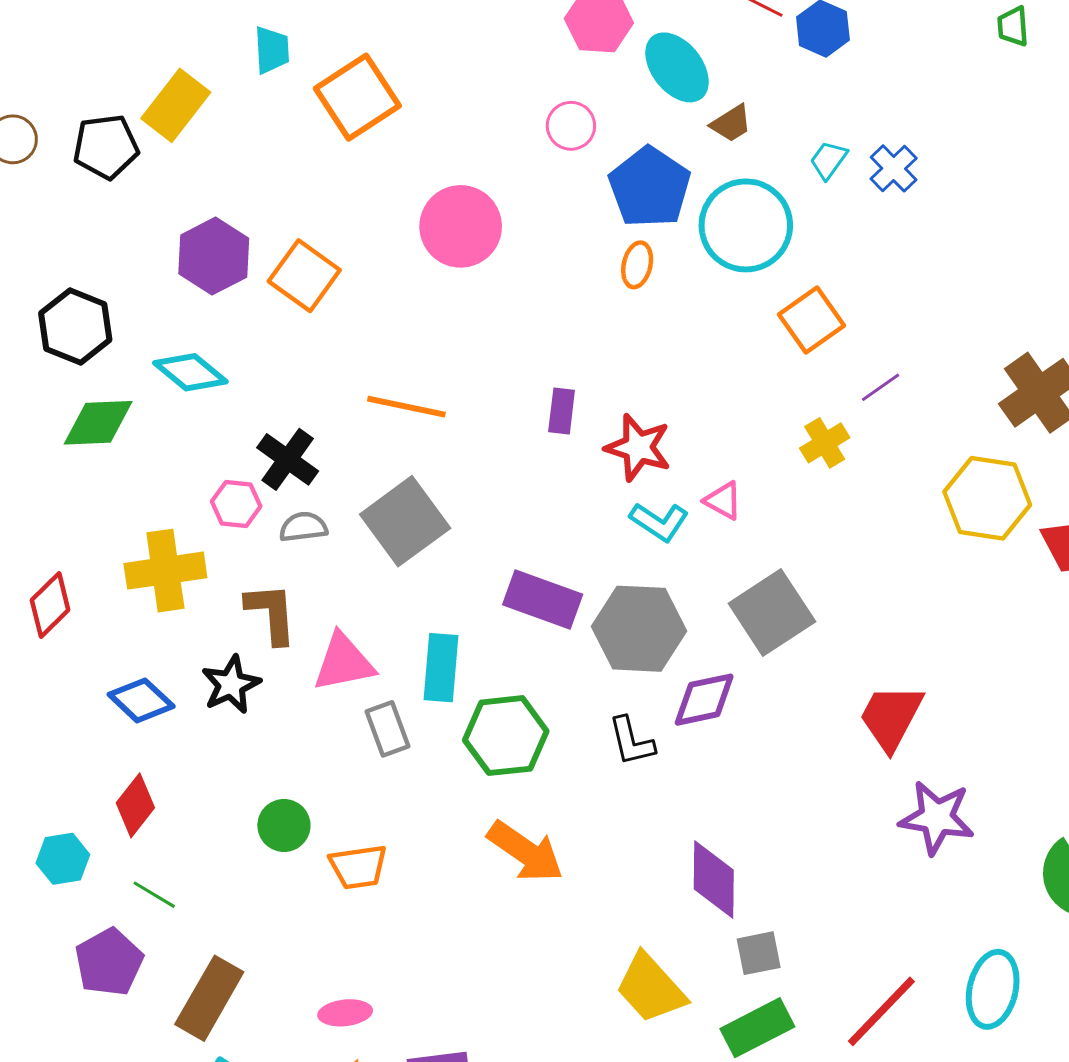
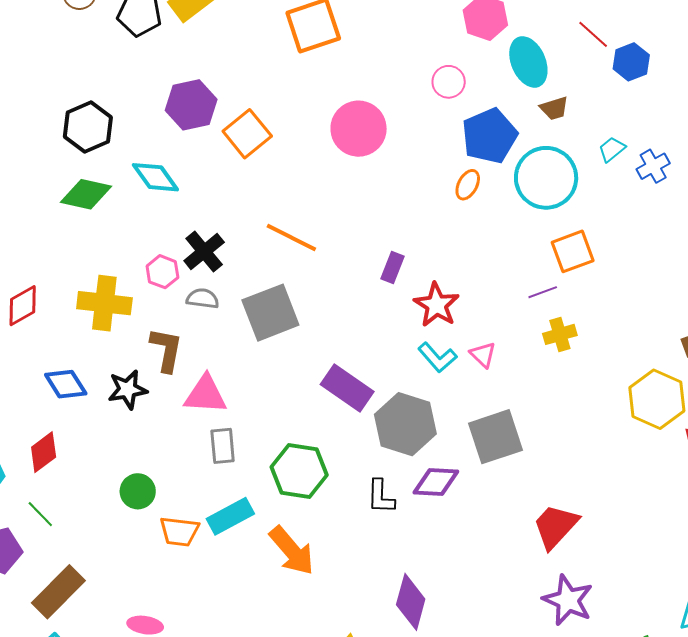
purple line: (881, 387) -> (543, 292), moved
cyan rectangle: (441, 668) -> (230, 516), moved, turned 42

